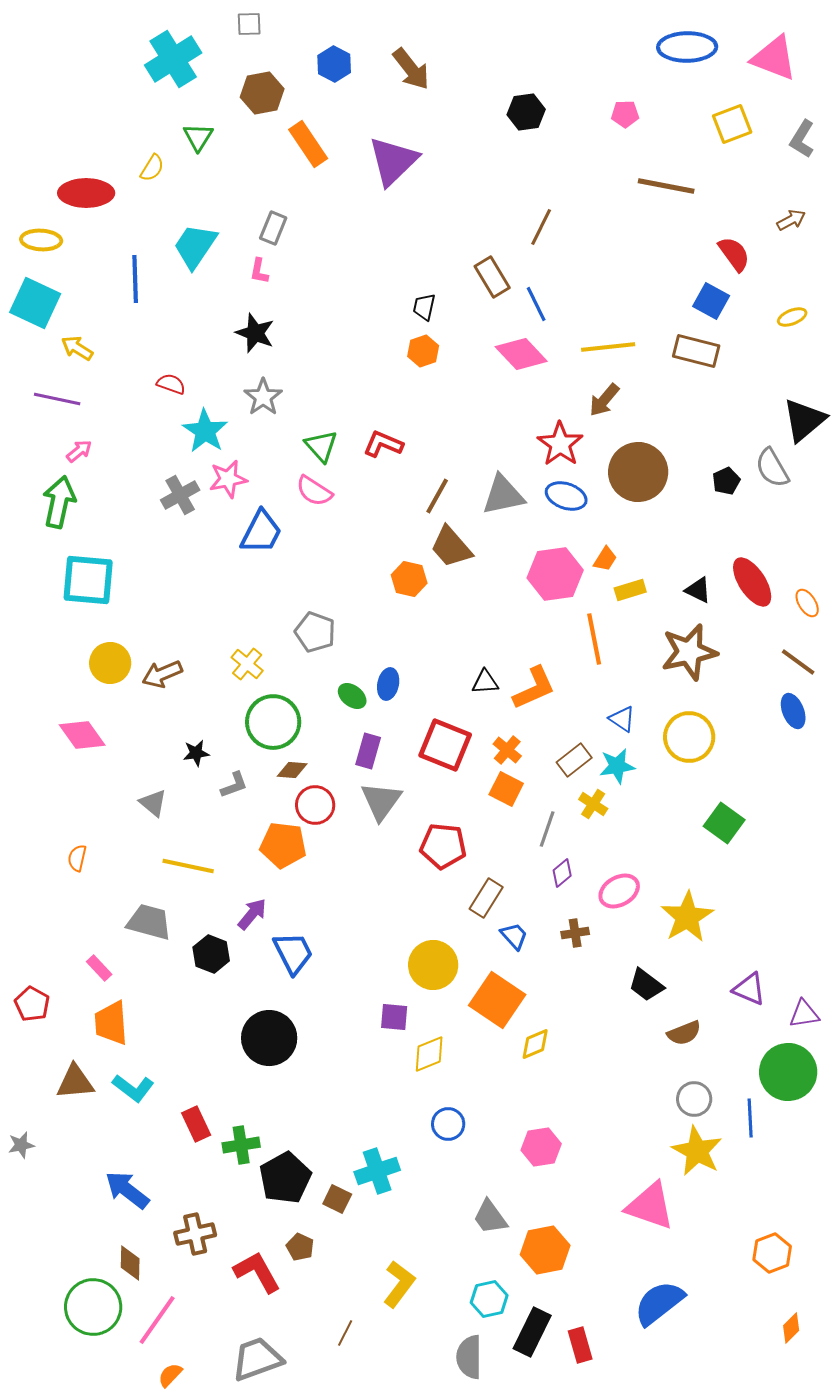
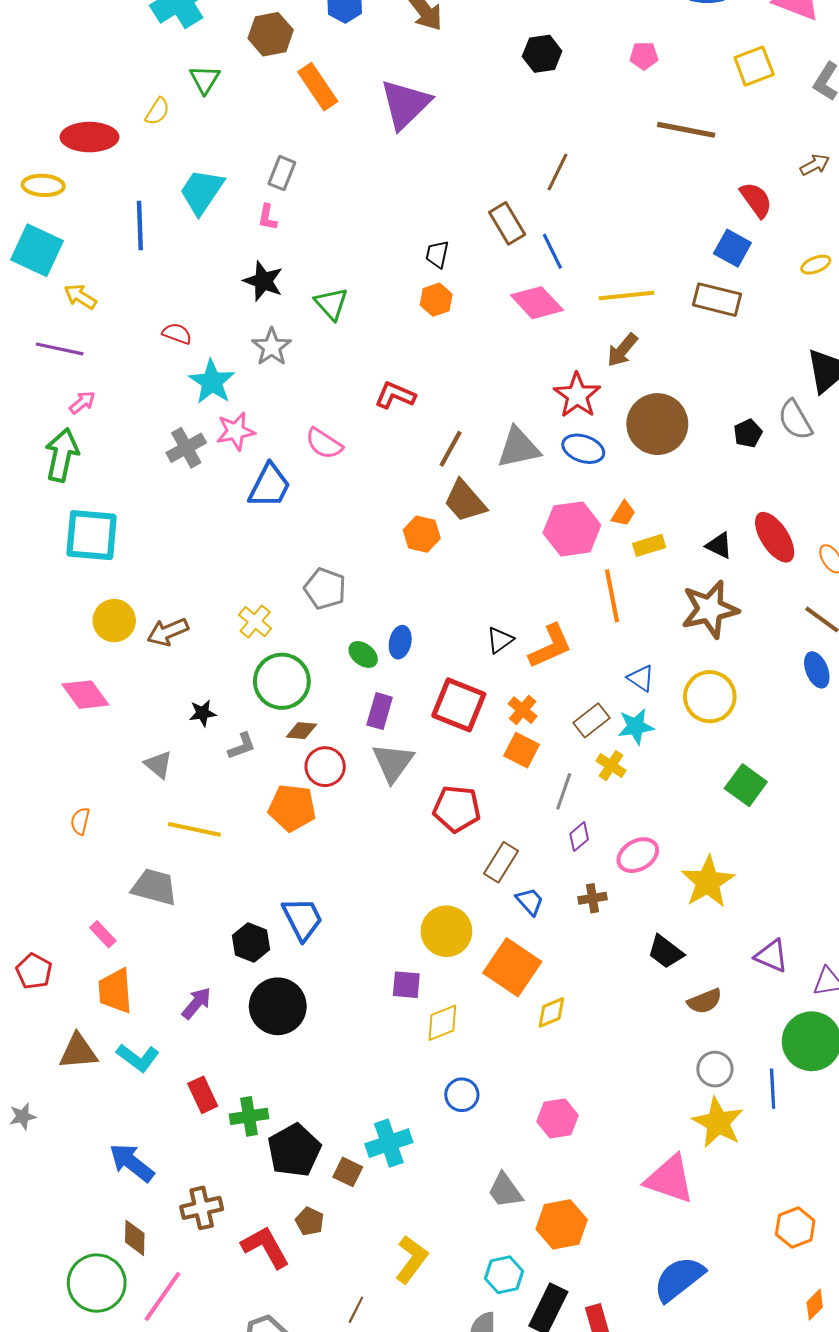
green triangle: (321, 446) -> (331, 304), moved
black triangle: (485, 682) -> (500, 640), turned -32
purple arrow: (252, 914) -> (196, 1003), moved
black hexagon: (211, 954) -> (251, 943), moved

